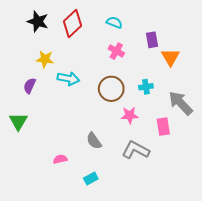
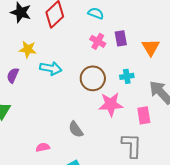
purple rectangle: (152, 40) -> (121, 38), moved
pink star: (130, 115) -> (111, 104), size x1.4
gray L-shape: (136, 150) -> (132, 145), moved, turned 64

